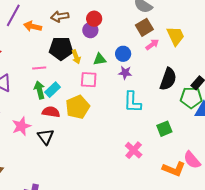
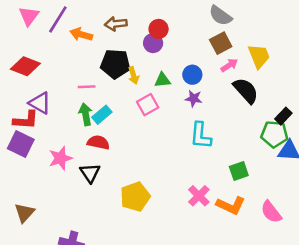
black semicircle: (168, 79) -> (246, 91), moved, turned -65
pink square: (89, 80) -> (148, 105), turned -36
yellow pentagon: (78, 107) -> (135, 197), moved
orange L-shape: (174, 169) -> (231, 205), moved

